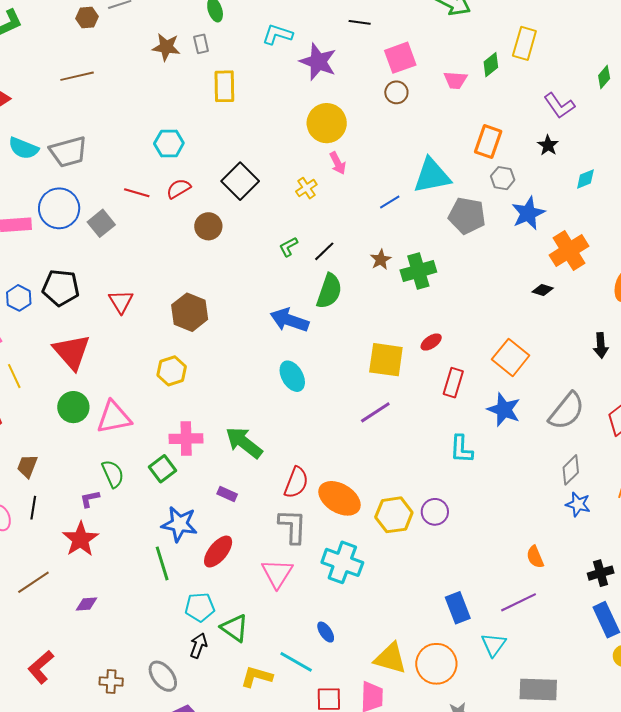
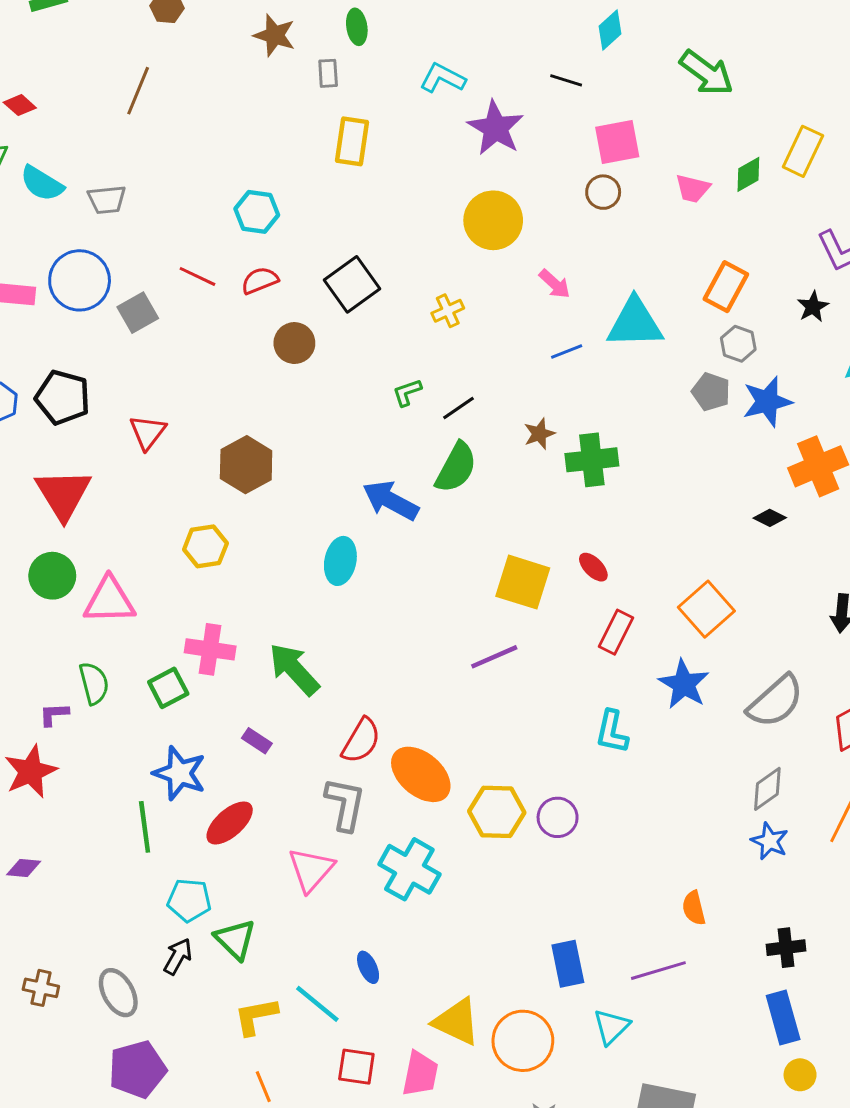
brown star: (166, 47) -> (275, 35), moved
brown line: (77, 76) -> (138, 91), turned -64
gray trapezoid: (68, 152) -> (107, 200), size x0.7
pink arrow: (338, 163) -> (555, 284), moved, turned -30
gray pentagon: (467, 216) -> (711, 392), moved, size x0.7
red ellipse: (431, 342) -> (593, 567), turned 70
cyan ellipse: (292, 376) -> (340, 561), moved, turned 32
yellow L-shape: (257, 677) -> (256, 1016), turned -36

